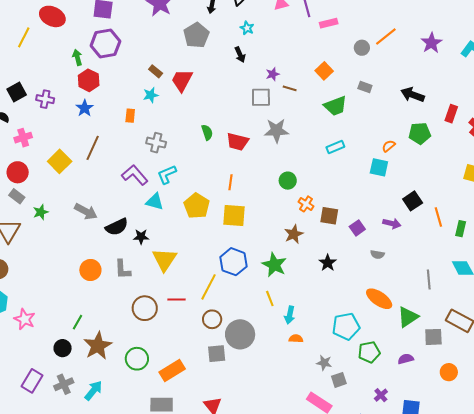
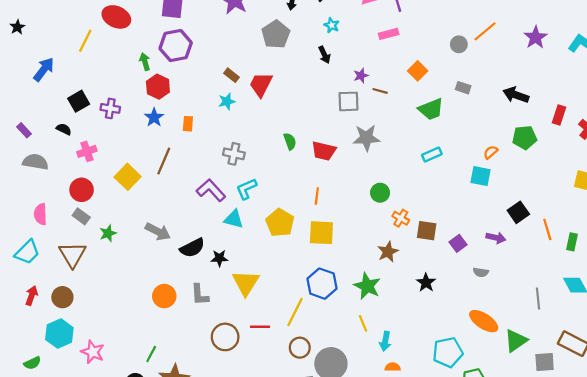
pink rectangle: (329, 23) -> (389, 34), moved
orange rectangle: (130, 116) -> (188, 124), moved

